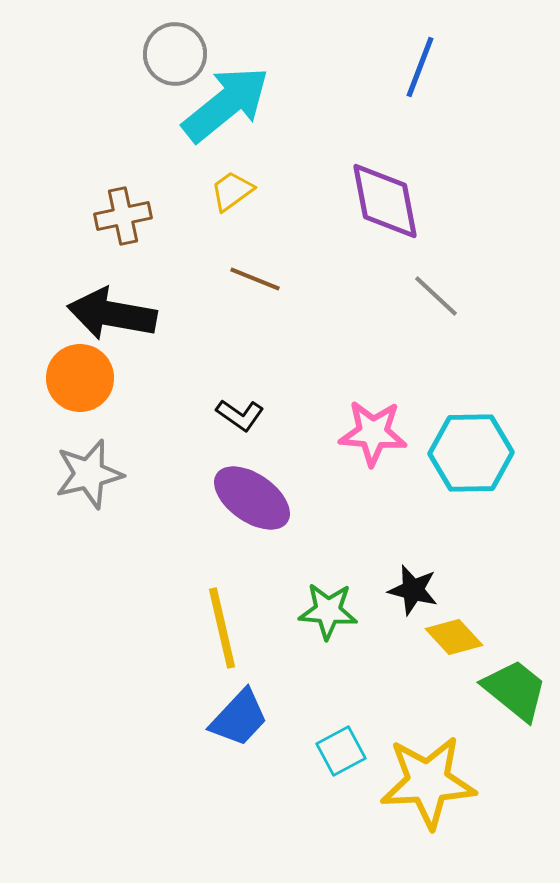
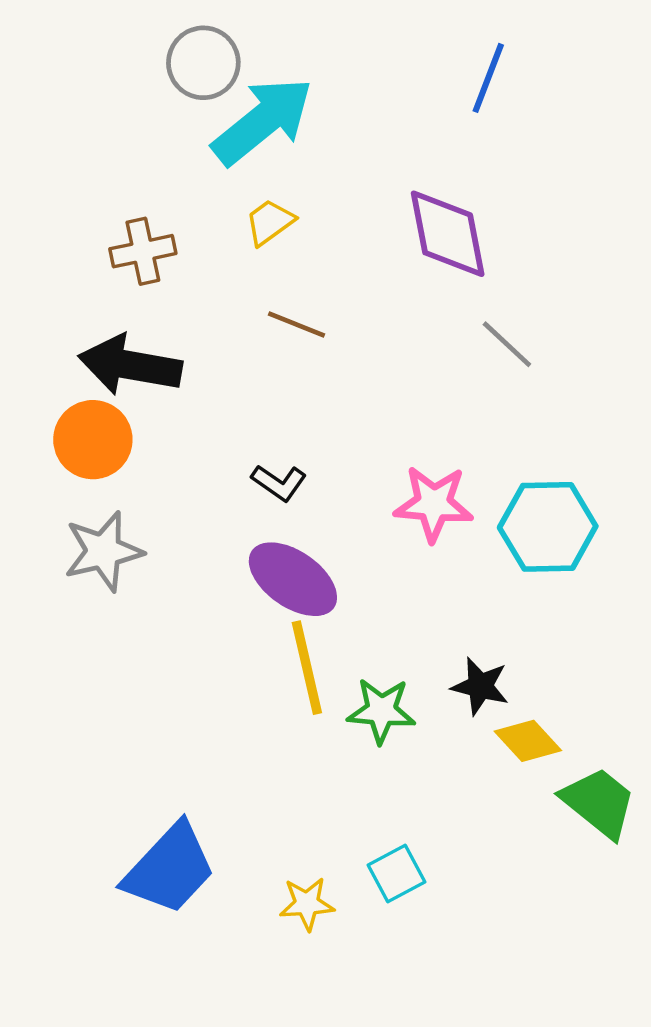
yellow line: (222, 628) -> (307, 668), moved
blue trapezoid: (239, 718) -> (170, 869), moved, size x1.4
yellow star: (428, 782) -> (307, 904), moved, size x0.5

